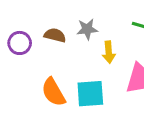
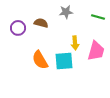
gray star: (87, 29) -> (66, 12), moved
yellow arrow: (109, 52) -> (75, 43), moved

